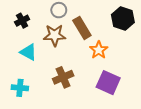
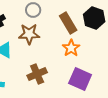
brown rectangle: (82, 28) -> (68, 23), moved

